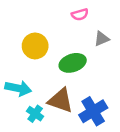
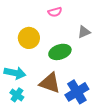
pink semicircle: (80, 15) -> (55, 12), moved
cyan cross: (35, 114) -> (17, 95), moved

